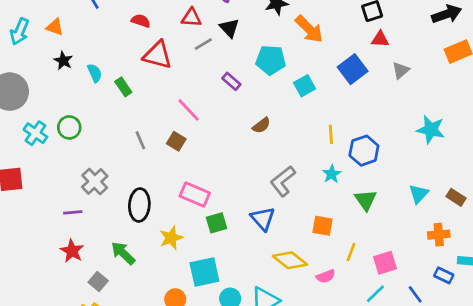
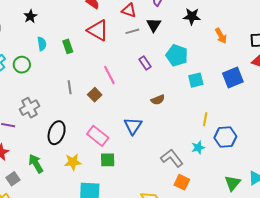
orange arrow: (309, 29) -> (221, 36), moved, size x0.7
cyan semicircle: (95, 73) -> (42, 44), moved
gray L-shape: (283, 181) -> (172, 158), moved, turned 75
green triangle: (366, 200) -> (232, 183), moved
blue triangle: (263, 219) -> (133, 126), moved

